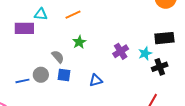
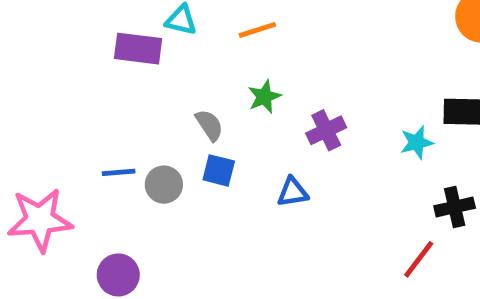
purple cross: (121, 51) -> (326, 130), moved
black cross: (160, 67) -> (455, 207), moved
gray circle: (41, 75) -> (164, 185), moved

